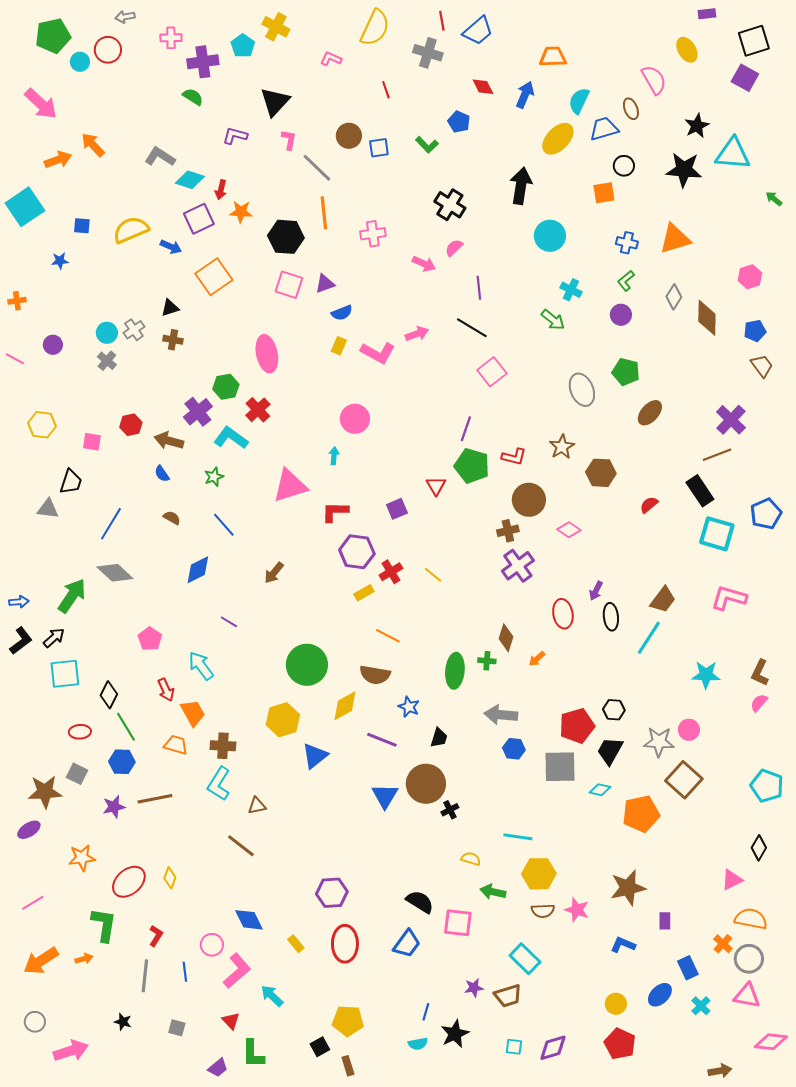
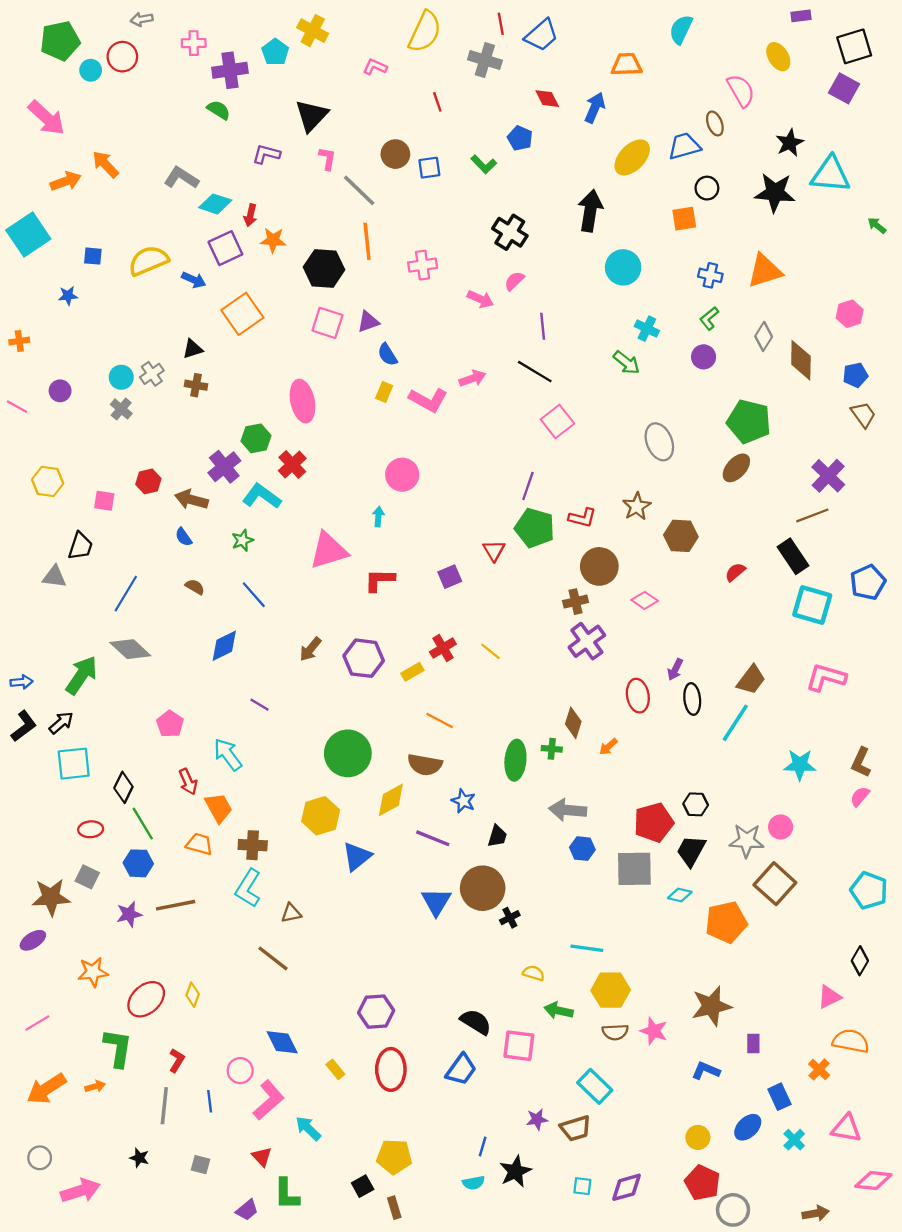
cyan semicircle: (579, 101) -> (681, 29), moved
blue semicircle: (342, 313) -> (387, 355), turned 80
green pentagon: (626, 372) -> (749, 421), moved, size x1.4
purple hexagon: (357, 552) -> (364, 658), moved
gray circle: (749, 959) -> (733, 1210), moved

